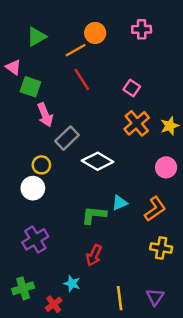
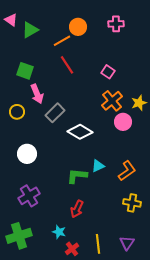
pink triangle: (13, 67) -> (11, 20), moved
yellow circle: (41, 165) -> (17, 112), moved
pink circle: (166, 167) -> (123, 122), moved
green cross: (23, 288) -> (19, 236), size x1.4
red cross: (54, 304) -> (72, 249), moved

